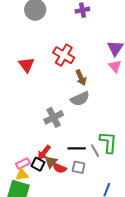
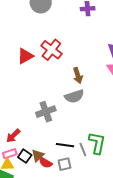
red cross: (64, 55) -> (51, 50), moved
red triangle: (26, 65) -> (25, 56), turned 30
red arrow: (44, 152) -> (13, 136), moved
gray square: (79, 167) -> (64, 164), turned -32

